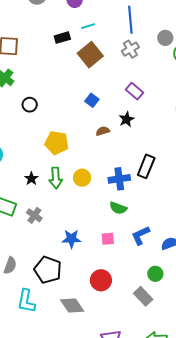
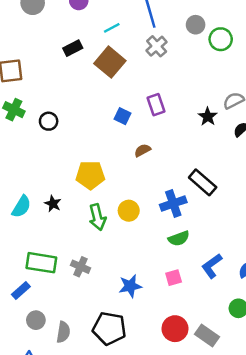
cyan line: (88, 26) -> (112, 28), moved
purple rectangle: (135, 91) -> (156, 105), moved, turned 42
black circle: (30, 105) -> (49, 121), moved
black star: (127, 119) -> (208, 117), moved
black rectangle: (146, 166) -> (203, 182), turned -60
black star: (31, 179) -> (53, 204), moved
green semicircle: (118, 208) -> (179, 238), turned -30
gray rectangle: (143, 296) -> (207, 335), moved

